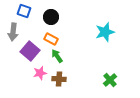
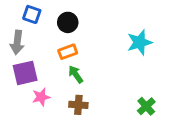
orange rectangle: (51, 39) -> (68, 52), turned -48
purple square: (30, 51) -> (25, 73), moved, turned 36
pink star: (40, 73) -> (41, 97), moved

